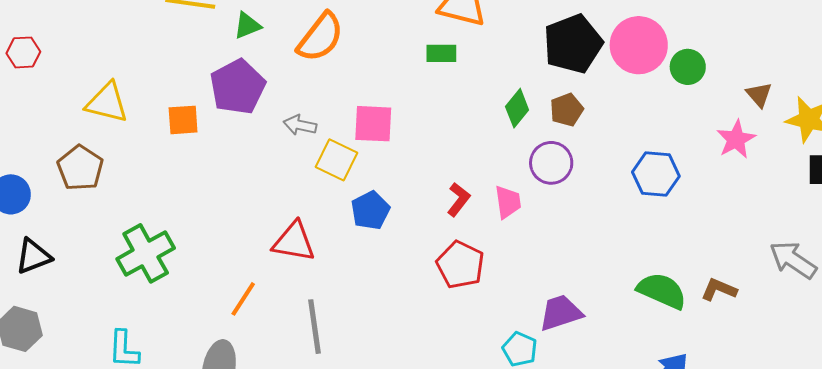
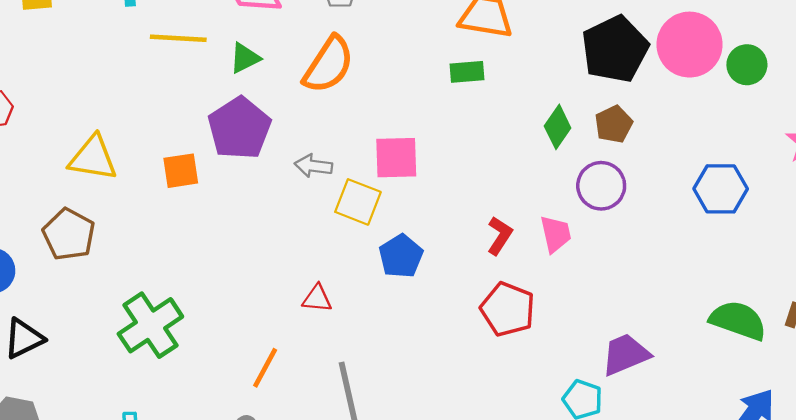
red triangle: (294, 242) -> (317, 298), size x0.6

